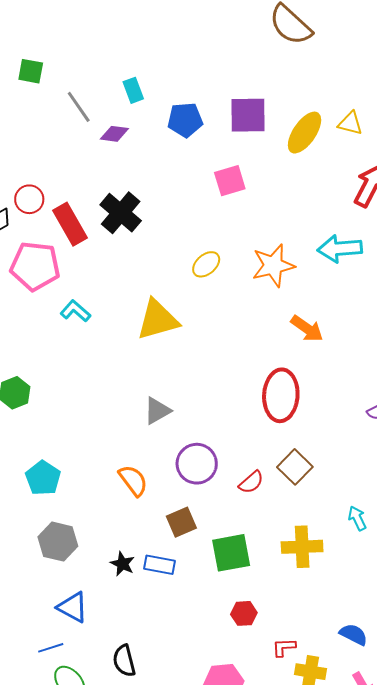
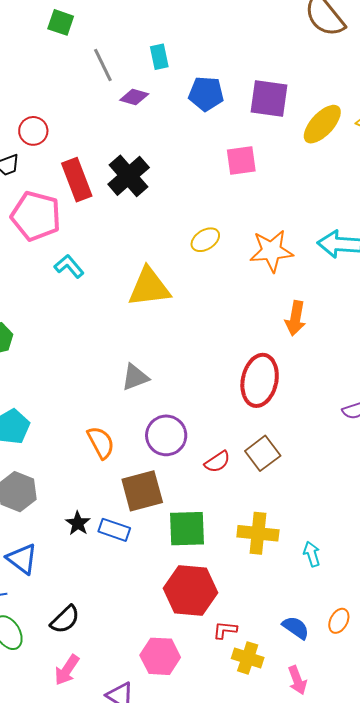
red circle: (29, 199) -> (33, 131), moved
orange arrow: (307, 329) -> (295, 318), turned 56
cyan arrow: (357, 518) -> (312, 554), moved
brown square: (181, 522) -> (142, 491), size x1.4
red hexagon: (244, 613) -> (190, 591), size x2.0
black semicircle: (124, 661) -> (65, 619), turned -128

